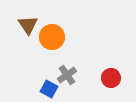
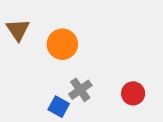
brown triangle: (28, 25) -> (18, 30), moved

